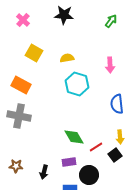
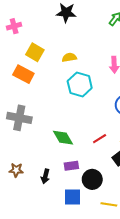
pink cross: (23, 20) -> (14, 26), moved, turned 32
orange rectangle: (21, 85) -> (23, 74), moved
green diamond: (74, 137) -> (63, 138), moved
red line: (96, 147) -> (100, 139), moved

